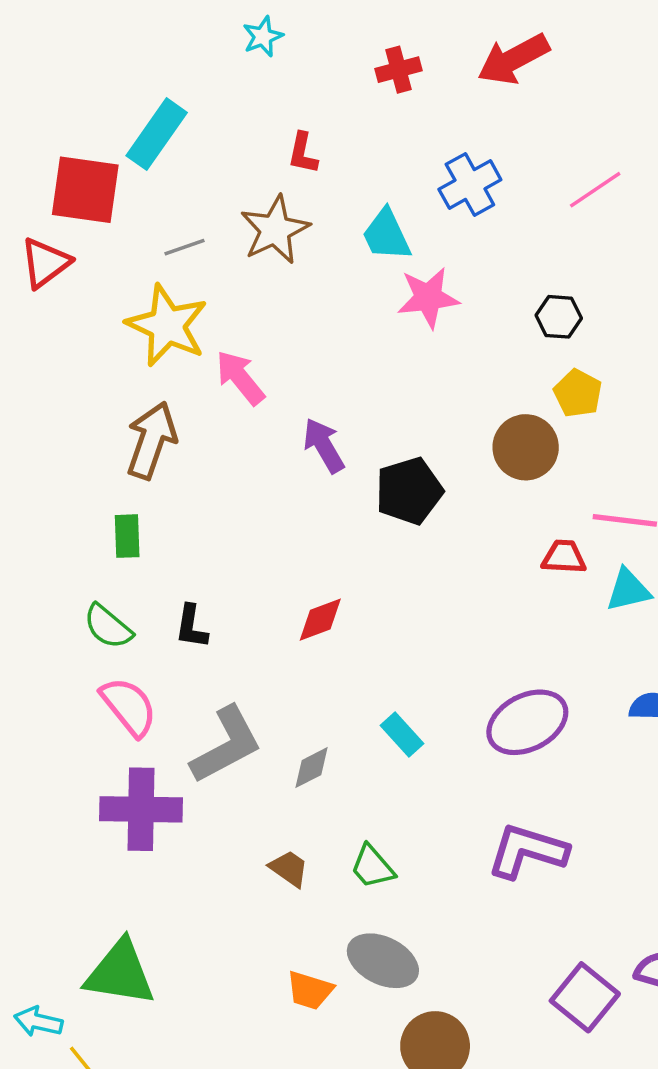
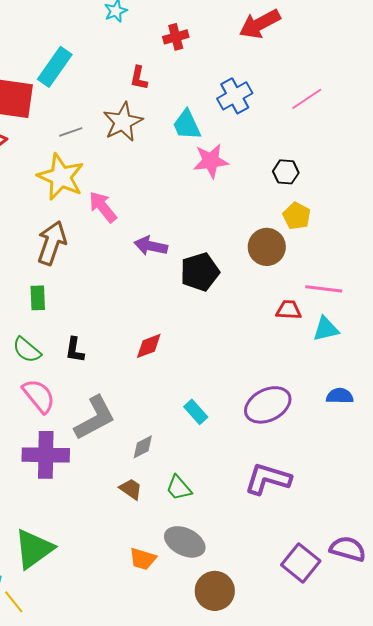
red cross: (399, 70) -> (176, 37), moved
purple arrow: (324, 446) -> (151, 246), turned -48
gray diamond: (312, 768) -> (143, 447), moved
green triangle: (120, 973) -> (34, 549), turned -45

